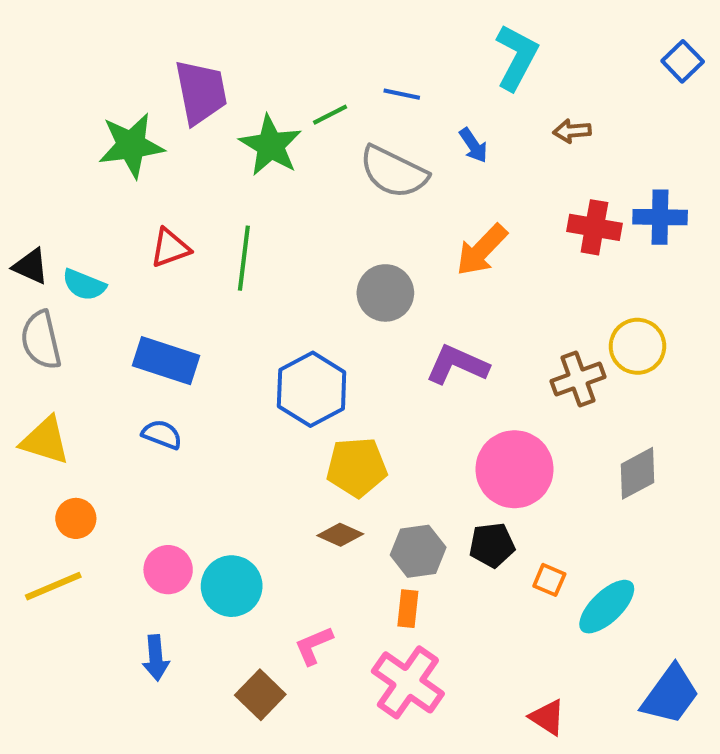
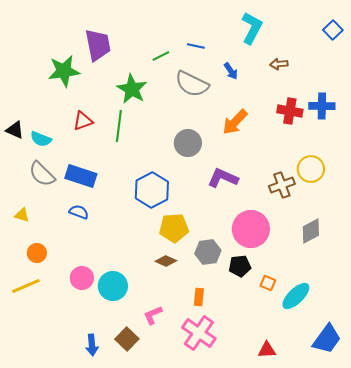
green star: (271, 145) -> (132, 89), moved
gray semicircle: (41, 340) -> (42, 174), moved, turned -32
yellow triangle: (45, 441) -> (22, 215), size x0.6
gray hexagon: (418, 551) -> (208, 252), moved
blue arrow: (156, 658) -> (92, 345), moved
red triangle: (547, 717) -> (267, 350), turned -36

